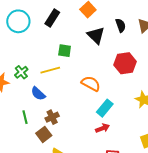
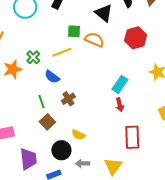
orange semicircle: (91, 84) -> (94, 40), moved
red arrow: (103, 128) -> (120, 105), turned 104
brown square: (44, 134) -> (47, 122), moved

